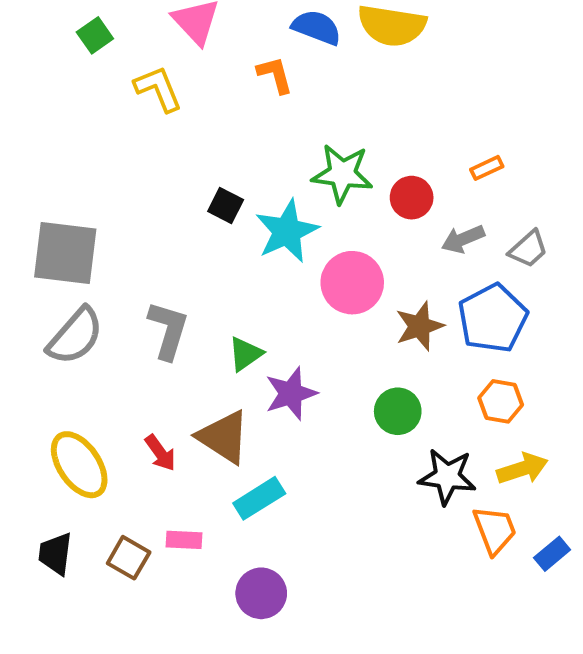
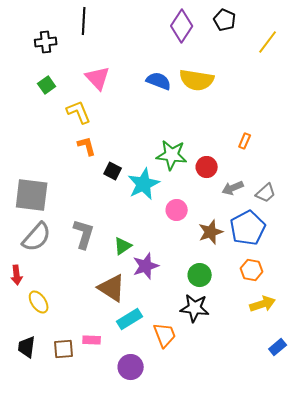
orange L-shape: (275, 75) -> (87, 146), moved
orange rectangle: (487, 168) -> (245, 141), moved, turned -42
pink circle: (352, 283) -> (177, 210), size x0.7
red arrow: (160, 453) -> (17, 275), moved, turned 30
yellow ellipse: (79, 465) -> (39, 302), size x0.7
black star: (447, 477) -> (195, 308), moved
orange trapezoid: (495, 530) -> (165, 335), moved
brown square: (129, 558) -> (64, 349), turned -35

